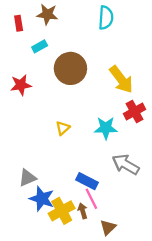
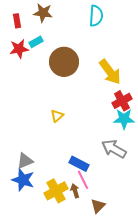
red star: (21, 85) -> (19, 49), moved
cyan star: (106, 128) -> (124, 119), moved
blue star: (42, 199) -> (23, 180), moved

